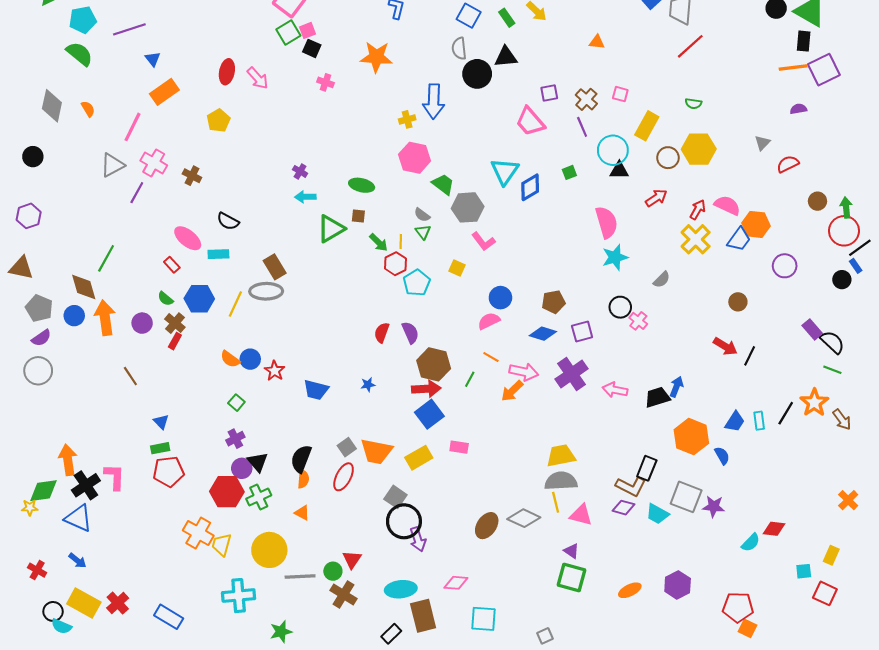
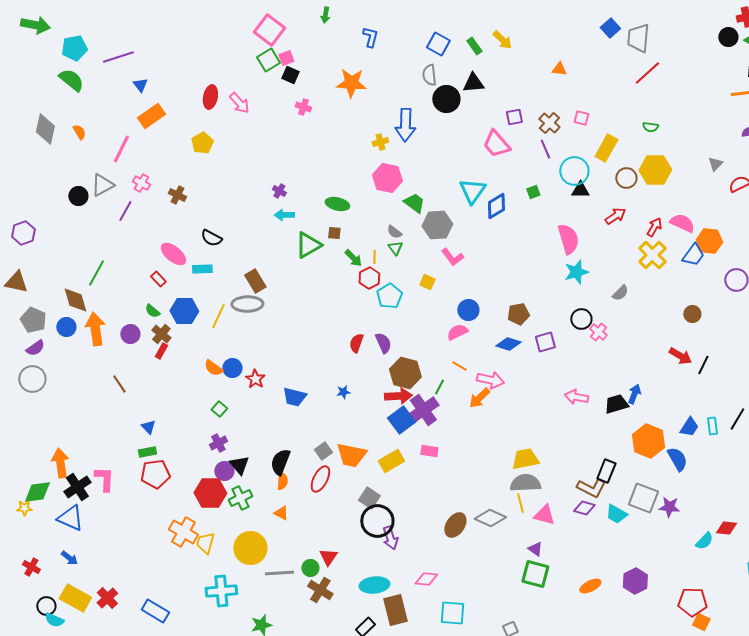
black circle: (33, 157) -> (78, 196), moved
pink cross: (154, 163) -> (141, 183), size x0.7
purple cross: (571, 374) -> (423, 410), moved
blue semicircle: (722, 456) -> (677, 459), size x1.4

